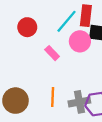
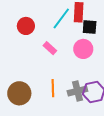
pink circle: (80, 41) -> (83, 49), moved

